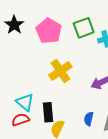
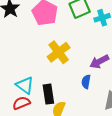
blue semicircle: (89, 119) -> (86, 82), moved

